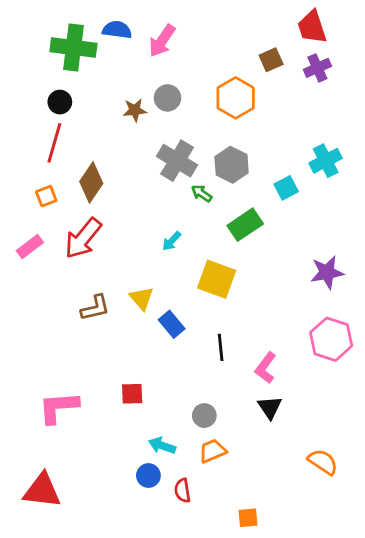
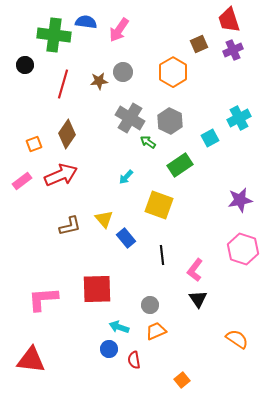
black circle: (60, 102) -> (25, 65), moved
red line: (54, 143) -> (63, 84), moved
red arrow: (83, 238) -> (61, 175), turned -152
red square: (132, 394) -> (97, 289), size x1.8
orange square: (248, 518) -> (182, 380), turned -35

